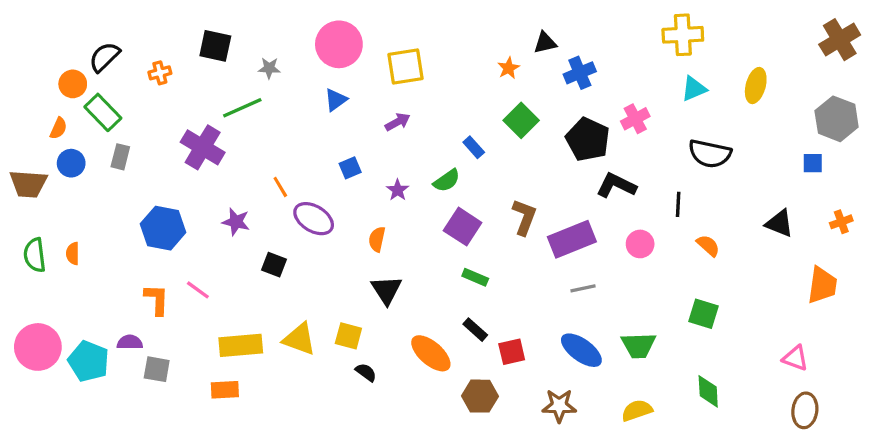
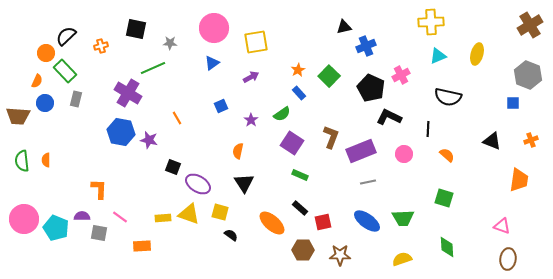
orange star: (509, 68) -> (298, 70), moved
purple ellipse: (314, 219) -> (198, 184), moved
blue hexagon: (163, 228) -> (121, 132), moved
pink line: (198, 290) -> (120, 217), moved
yellow rectangle: (241, 345) -> (163, 218), moved, size x0.6
brown star: (559, 406) -> (340, 255), moved

